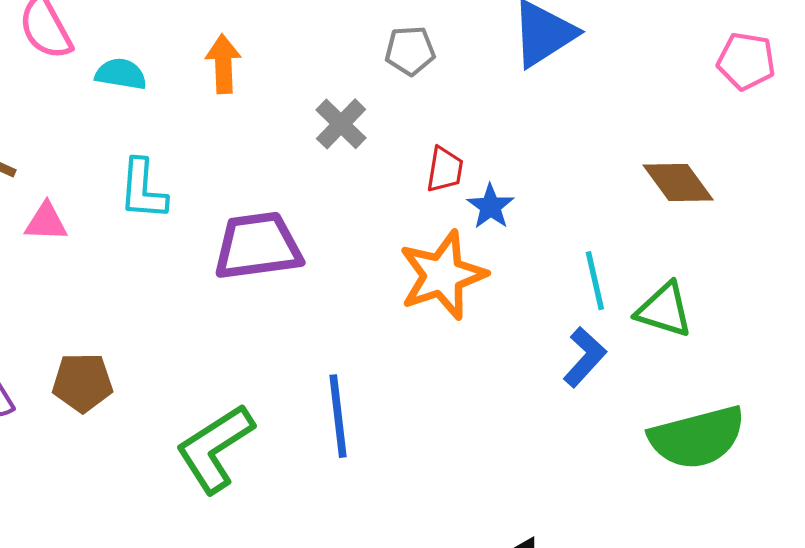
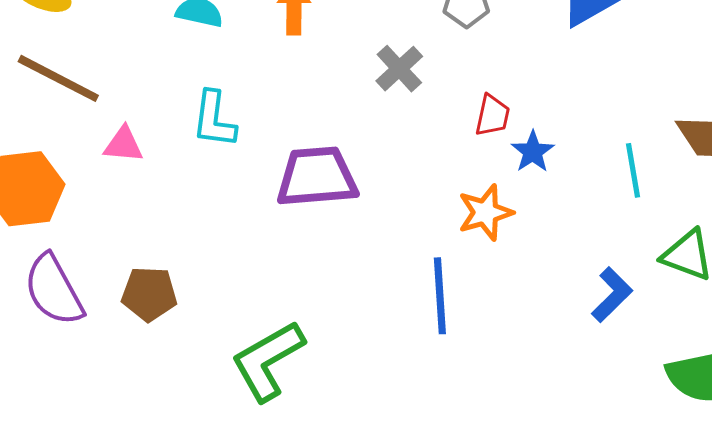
orange star: (443, 275) -> (485, 213), size x0.7
cyan line: (595, 281) -> (633, 170), moved
blue line: (338, 416) -> (440, 296), moved

